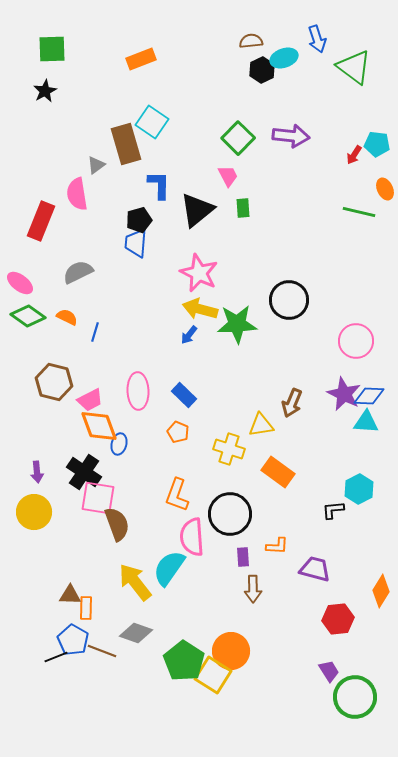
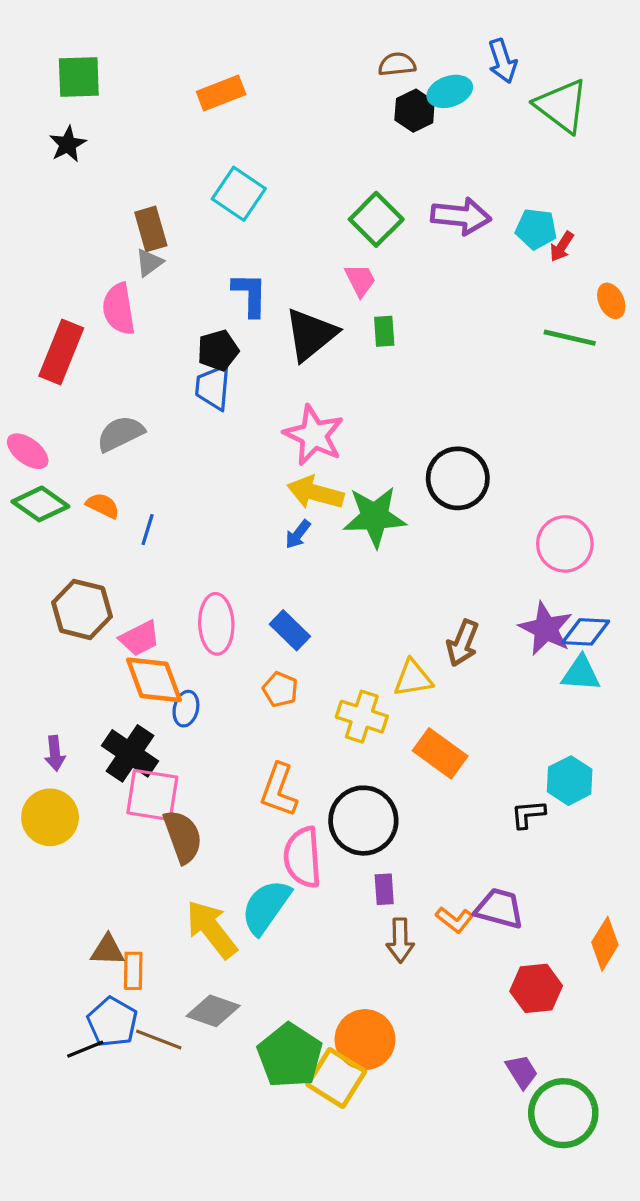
brown rectangle: (126, 144) -> (151, 229), moved, size x0.7
cyan pentagon: (377, 144) -> (536, 229), moved
orange L-shape: (277, 546) -> (455, 920), moved, turned 35

